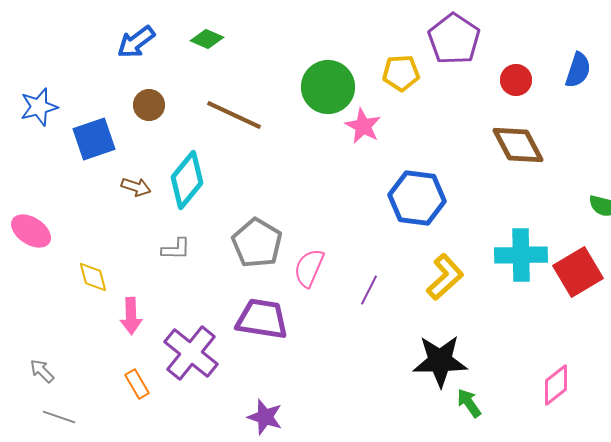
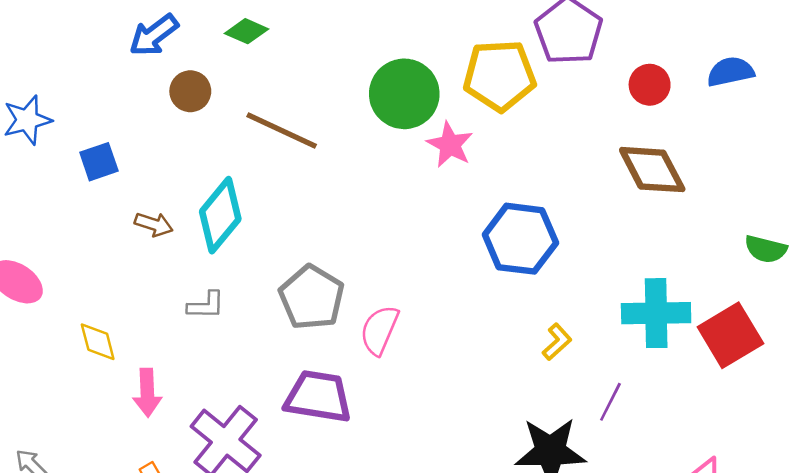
blue semicircle: (578, 70) -> (730, 72), turned -120
yellow pentagon: (401, 73) -> (500, 76), size x1.5
brown circle: (149, 105) -> (190, 91), moved
blue square: (94, 139) -> (99, 162), size x0.7
yellow L-shape: (445, 277) -> (557, 342), size x0.6
purple line: (369, 290) -> (610, 402), moved

